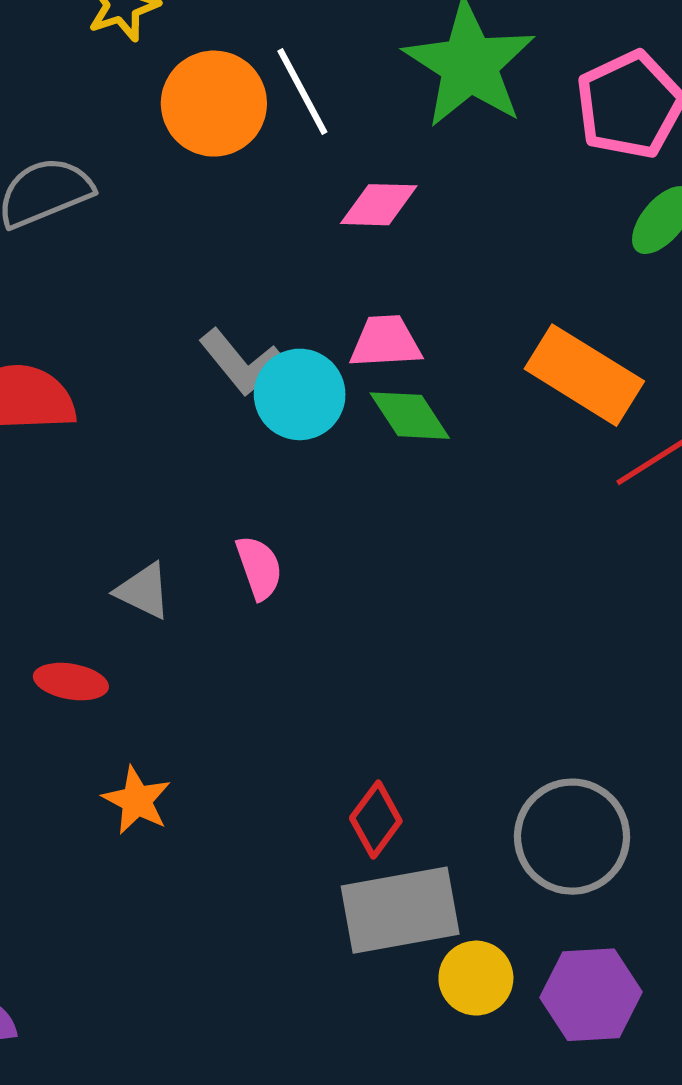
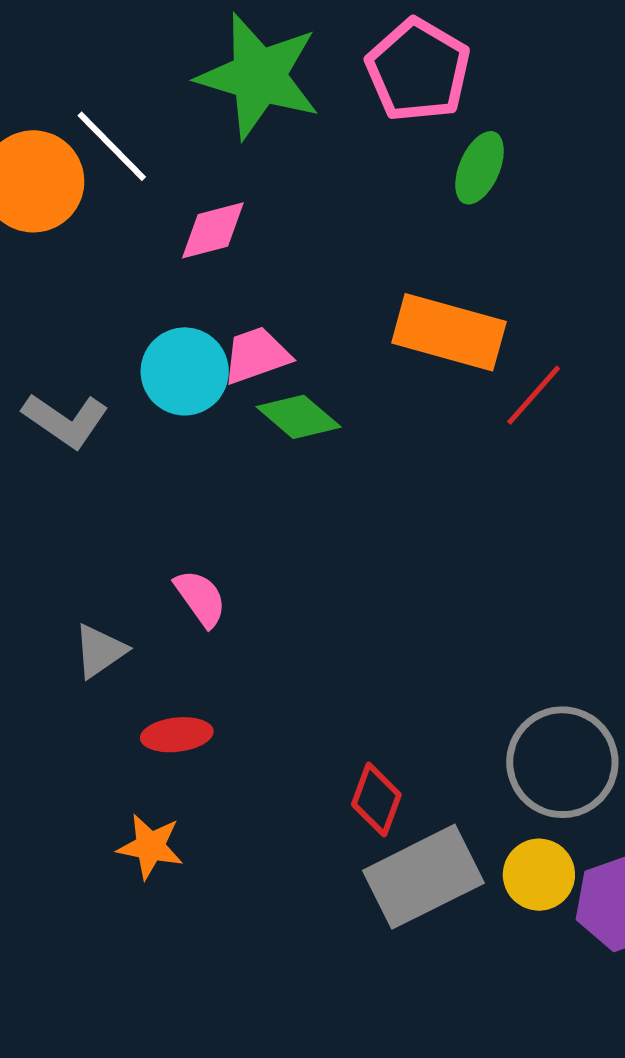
gray L-shape: (242, 362) -> (65, 420), moved
cyan circle: (300, 394) -> (185, 371), moved
gray triangle: (143, 591) -> (100, 651), turned -44
red ellipse: (71, 682) -> (177, 735), moved
yellow circle: (476, 978) -> (539, 875), moved

